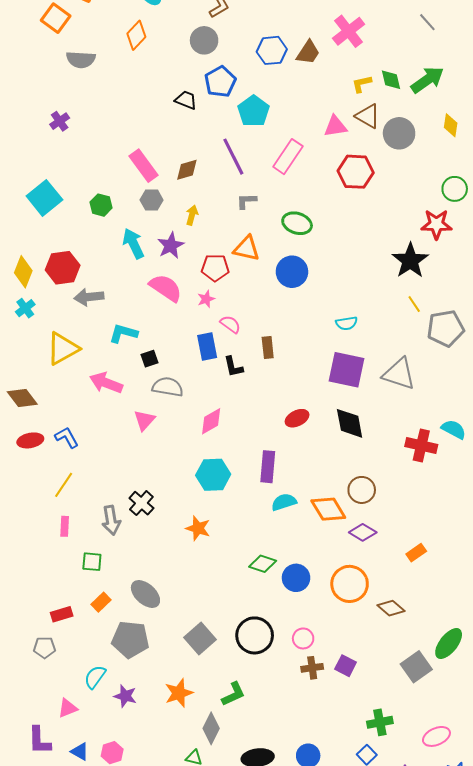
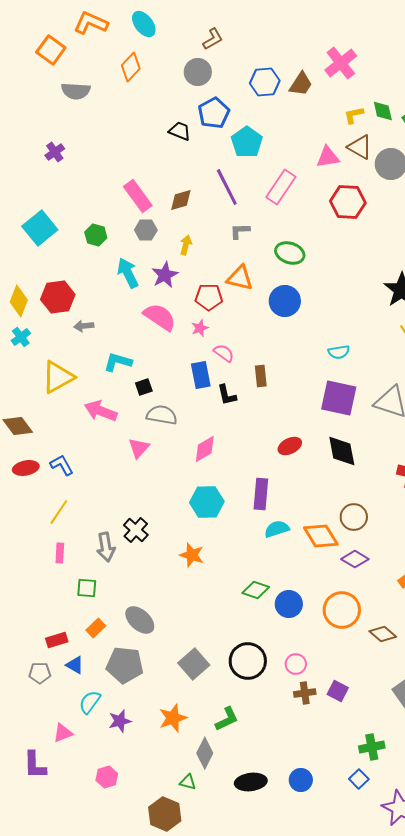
gray arrow: (89, 297) -> (84, 326), size x0.7
purple star: (125, 696) -> (120, 721), turned -30
blue triangle: (80, 752) -> (75, 665), moved

